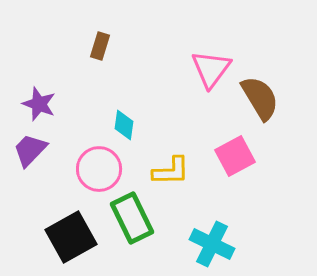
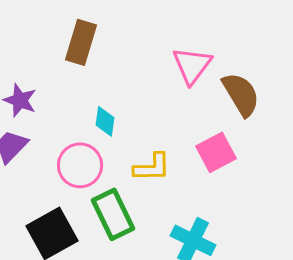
brown rectangle: (100, 46) -> (81, 42), size x1.6

